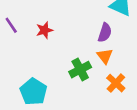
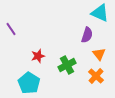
red star: (44, 30) -> (38, 56), moved
orange triangle: (105, 56) -> (99, 54), moved

